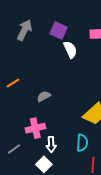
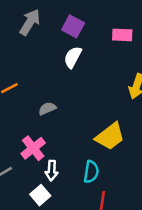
white semicircle: (70, 50) -> (73, 57), moved, turned -132
pink cross: (35, 128) -> (33, 148), turned -30

